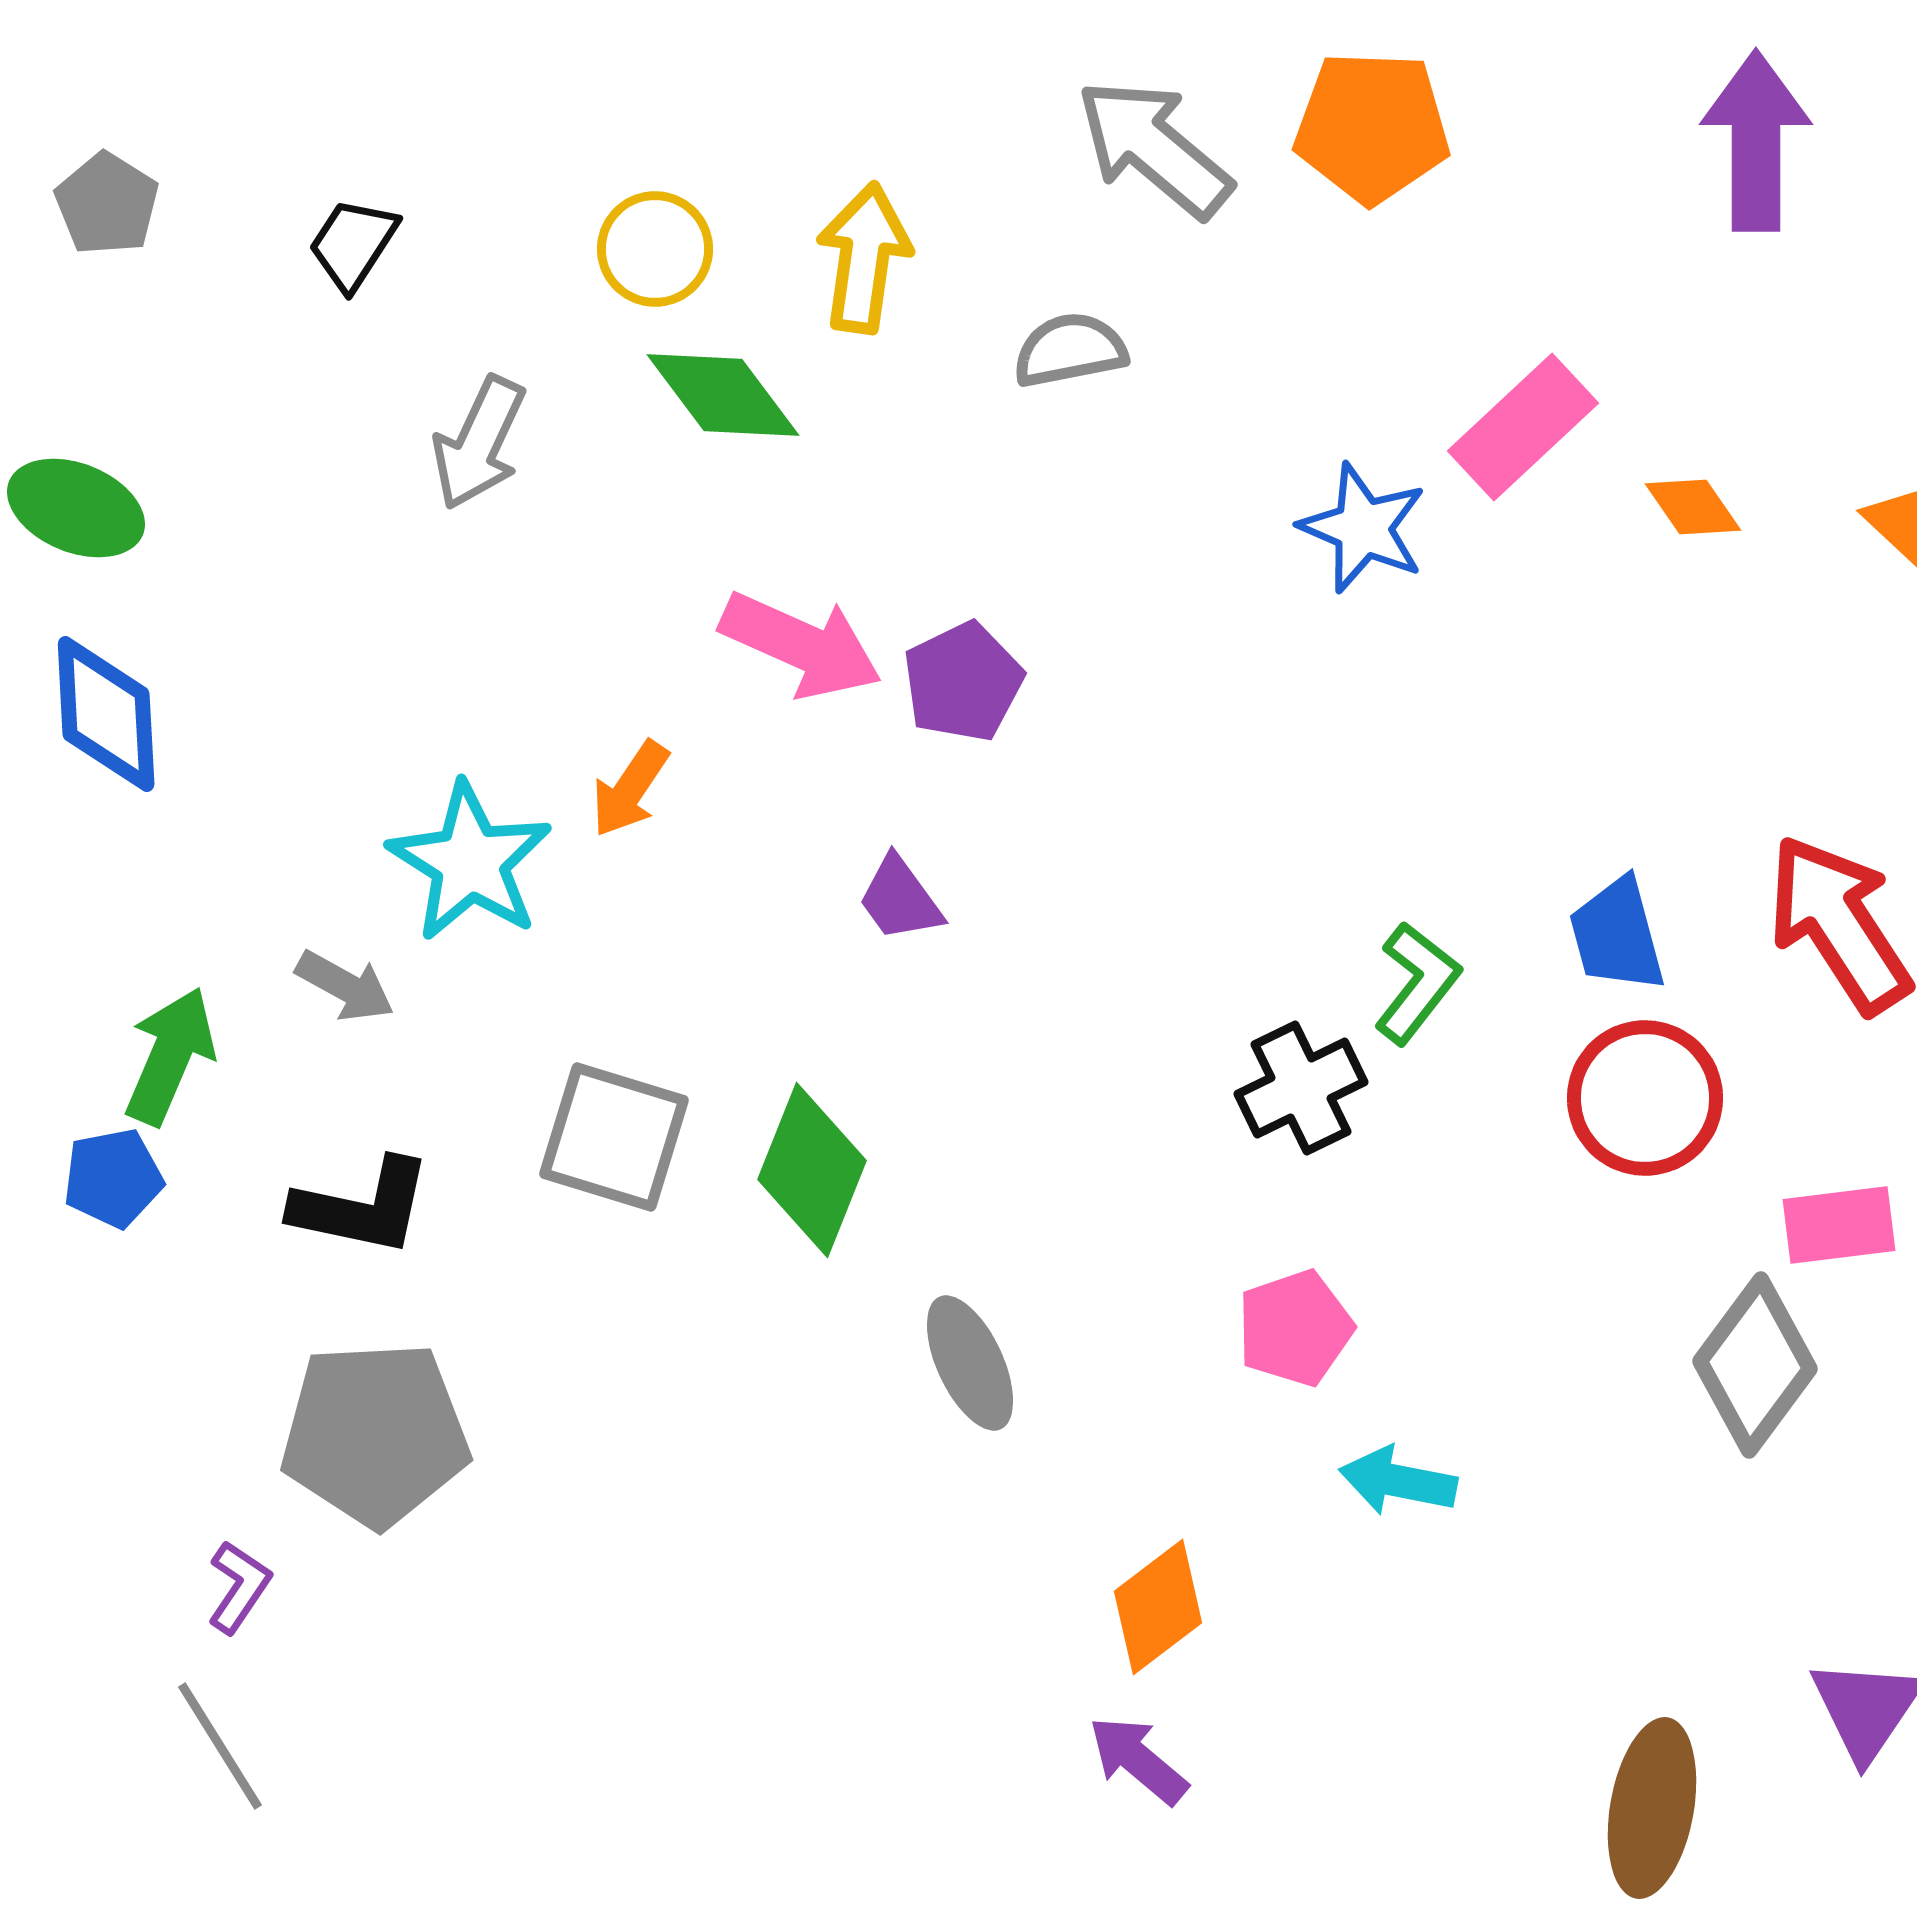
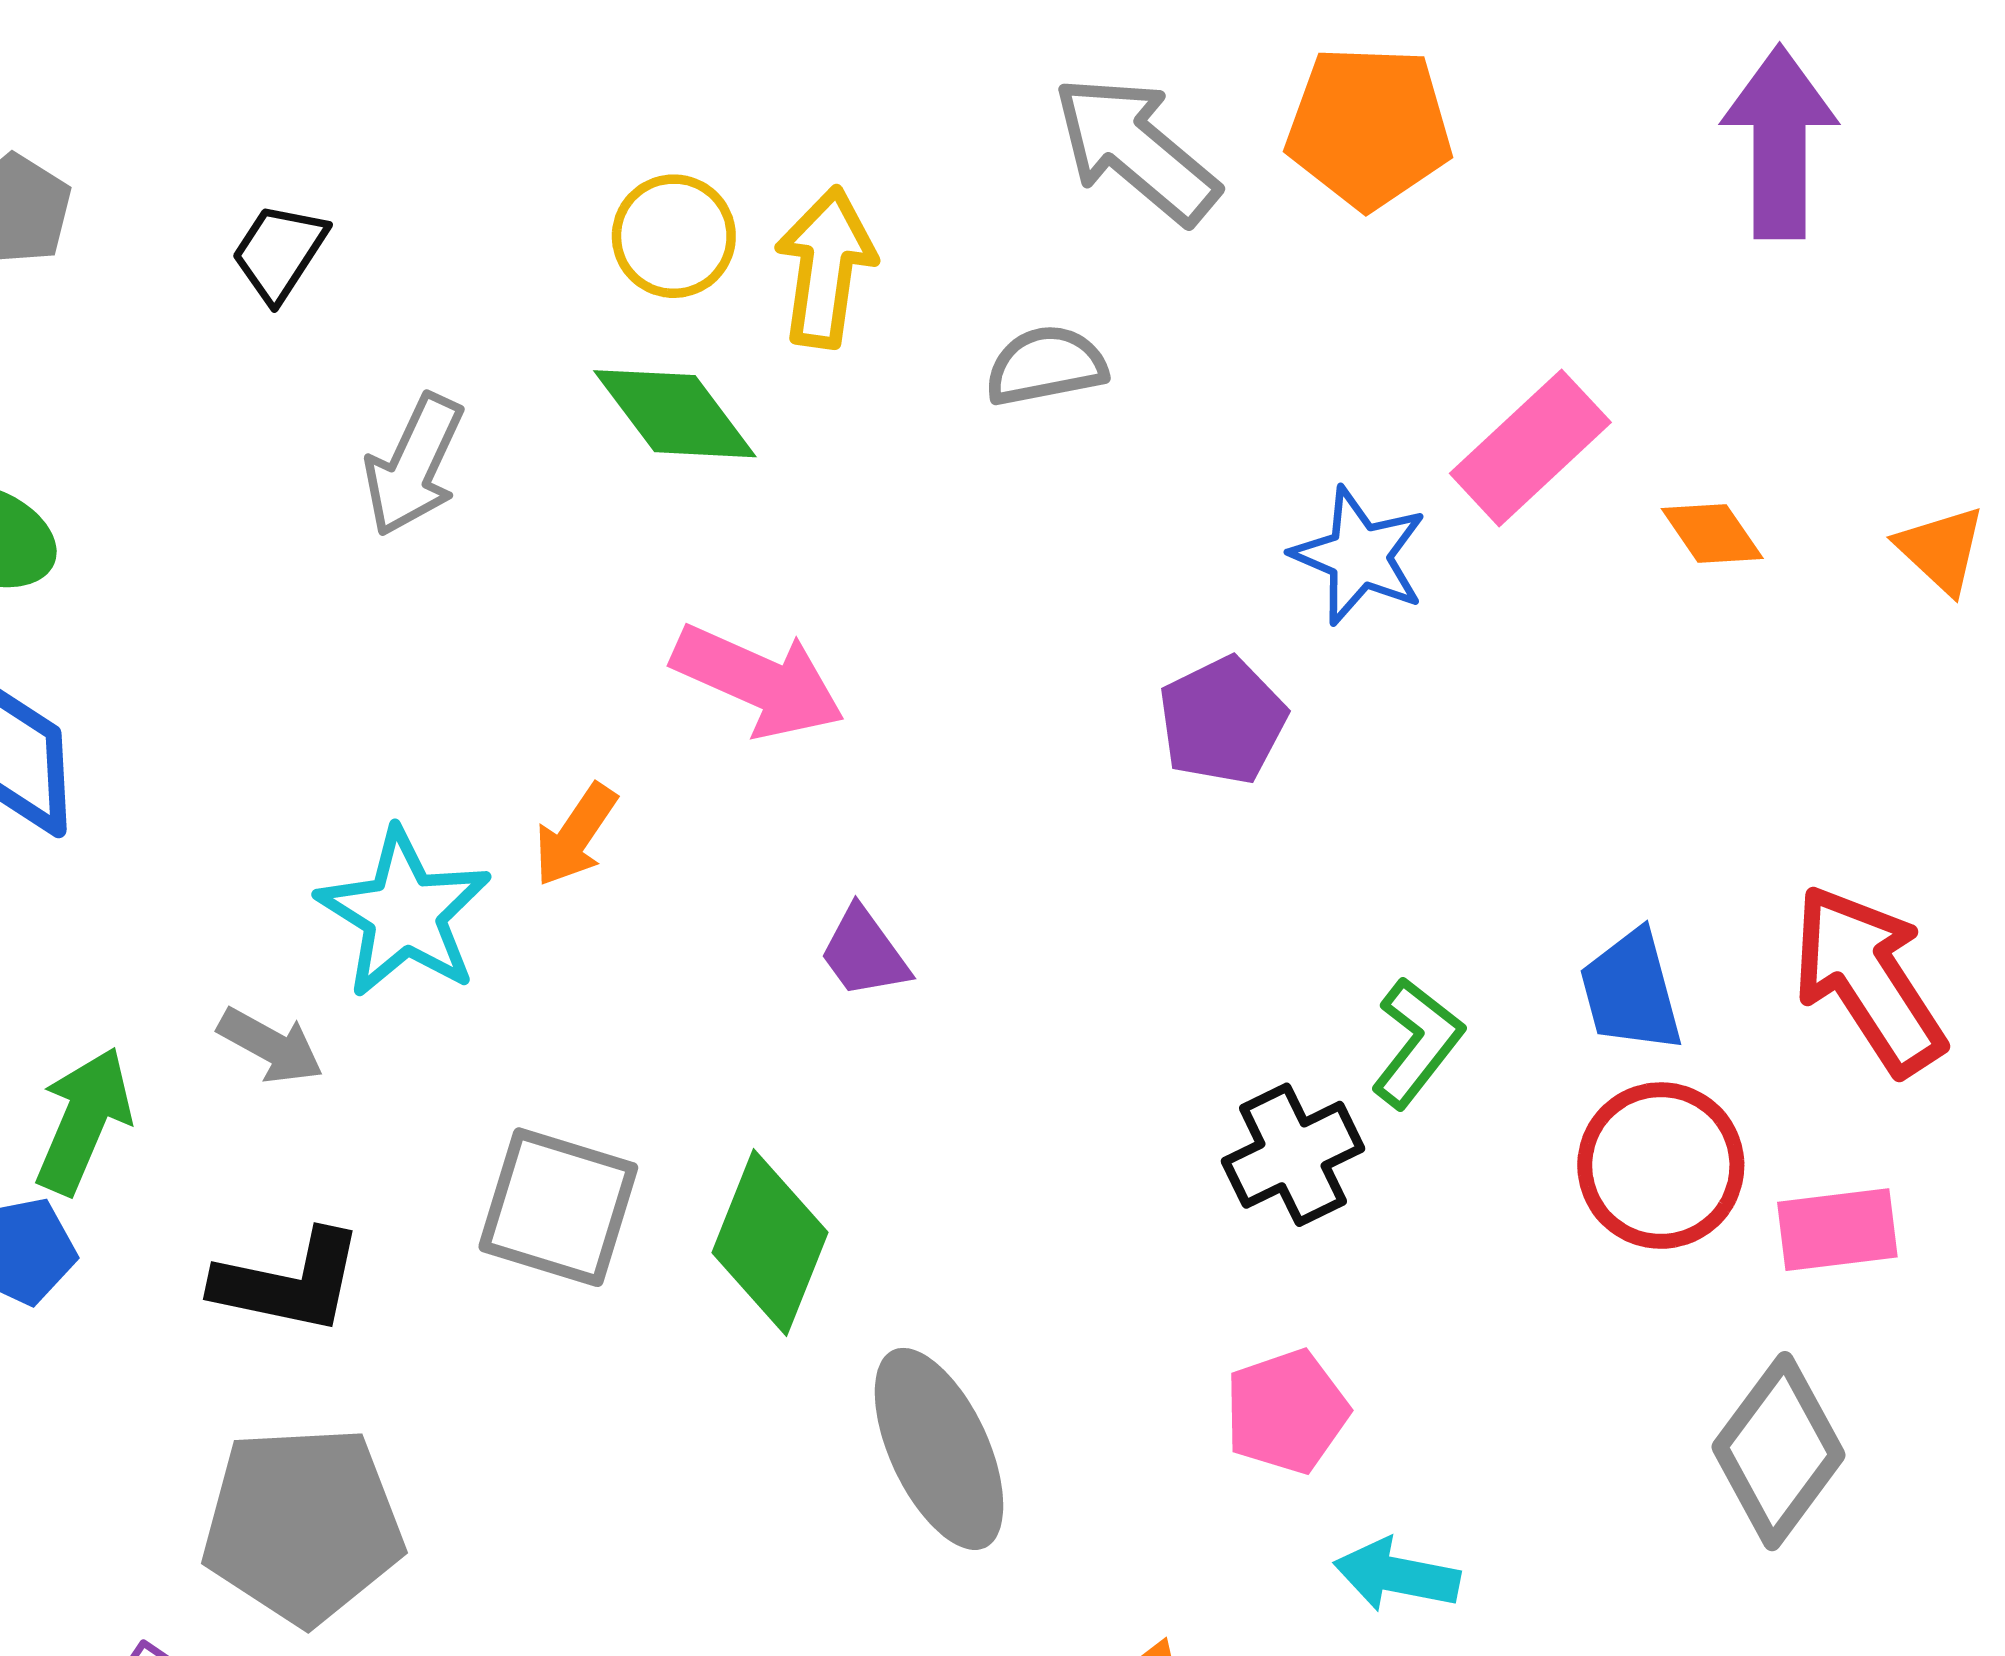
yellow circle: (655, 249) -> (674, 236), moved
purple pentagon: (963, 682) -> (1222, 721), moved
pink rectangle: (1839, 1225) -> (1837, 1230), moved
gray ellipse: (970, 1363) -> (939, 1449), size x1.4

